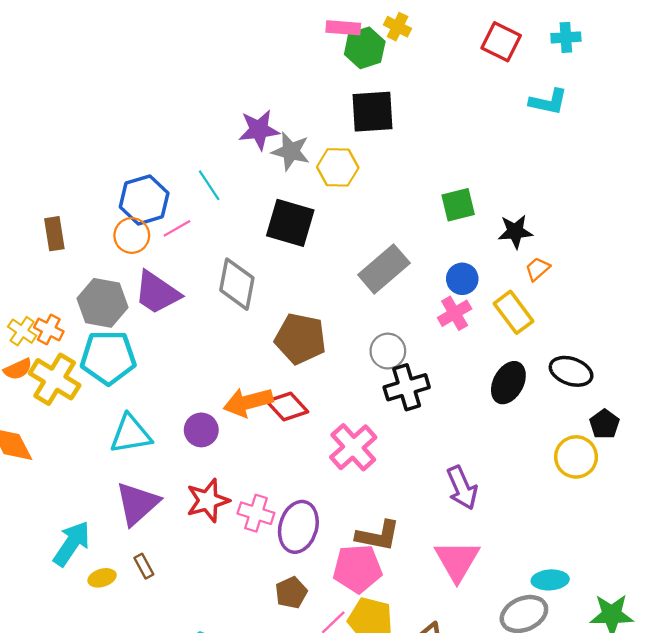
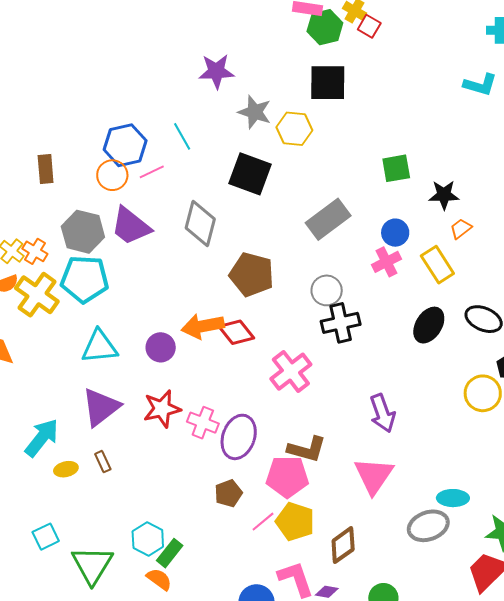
red square: (501, 42) -> (369, 26), moved, size x0.7
purple star: (259, 130) -> (216, 71), moved

